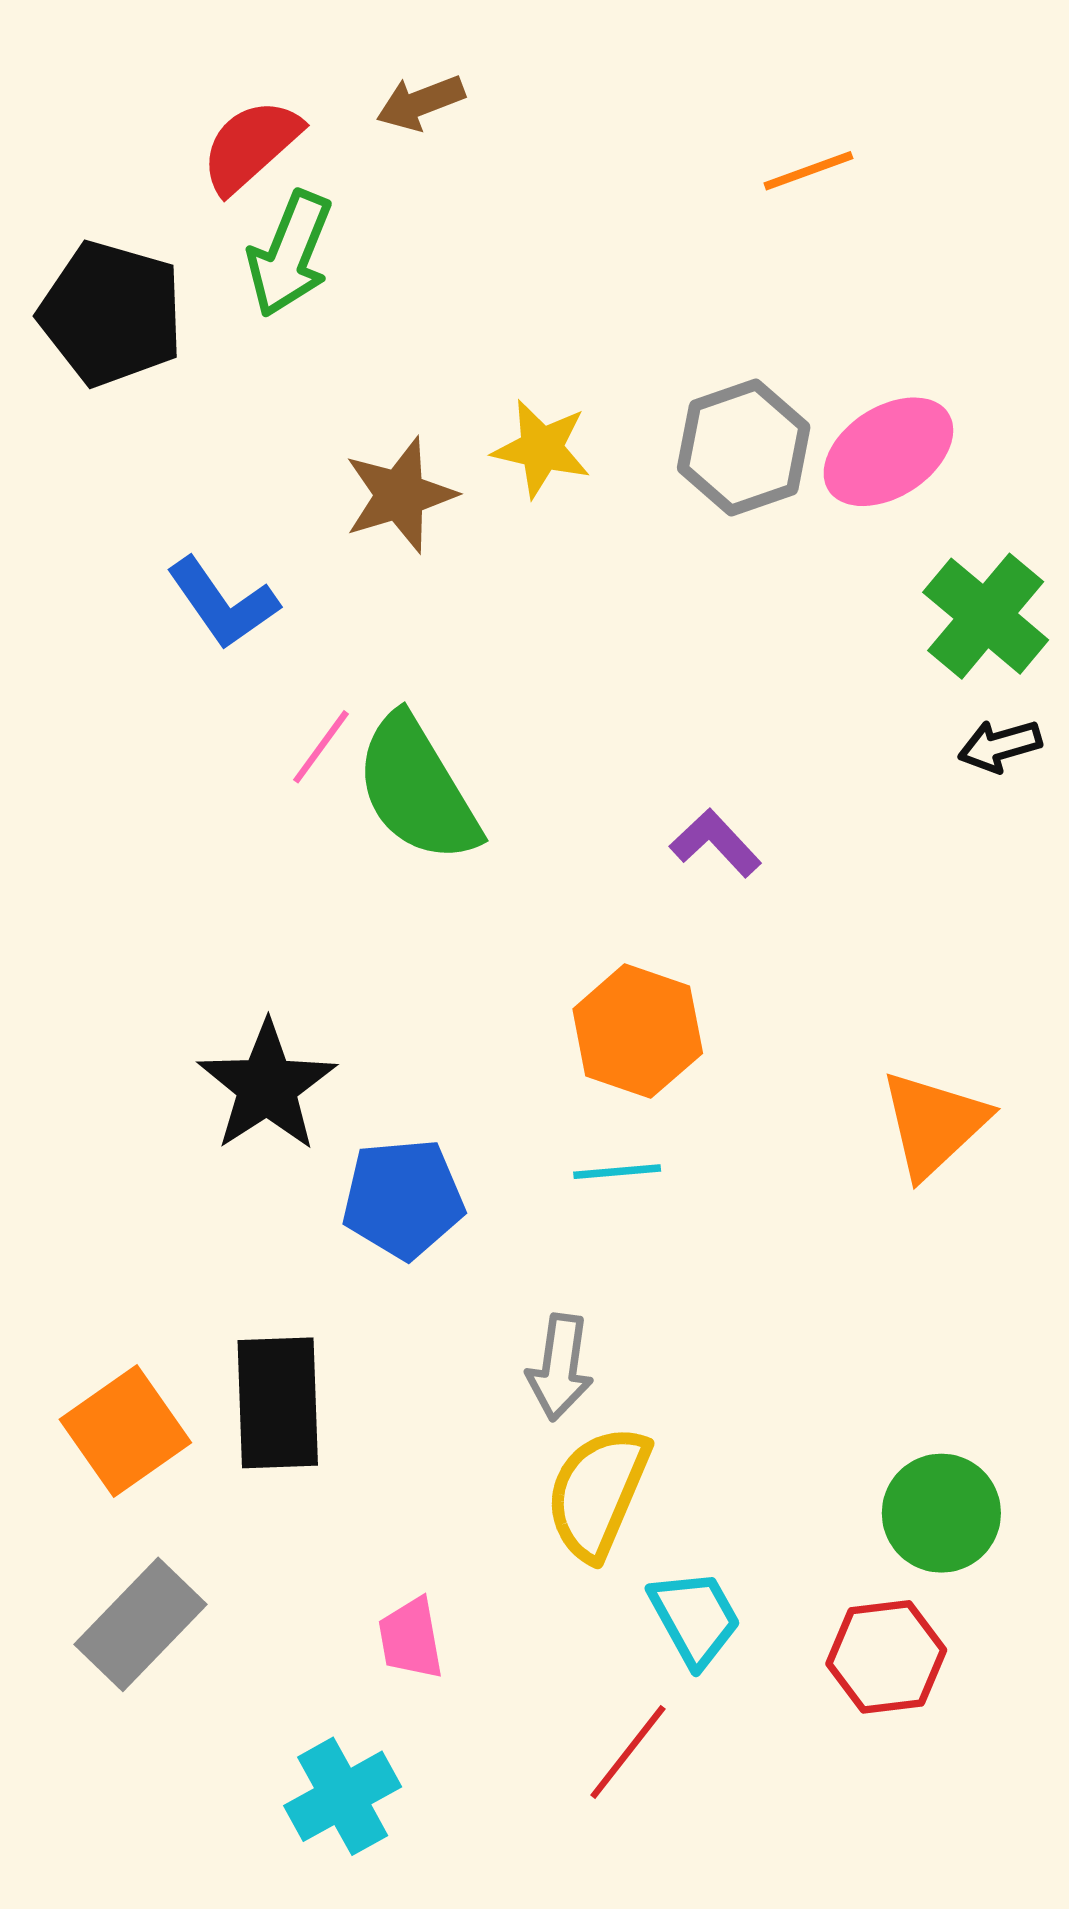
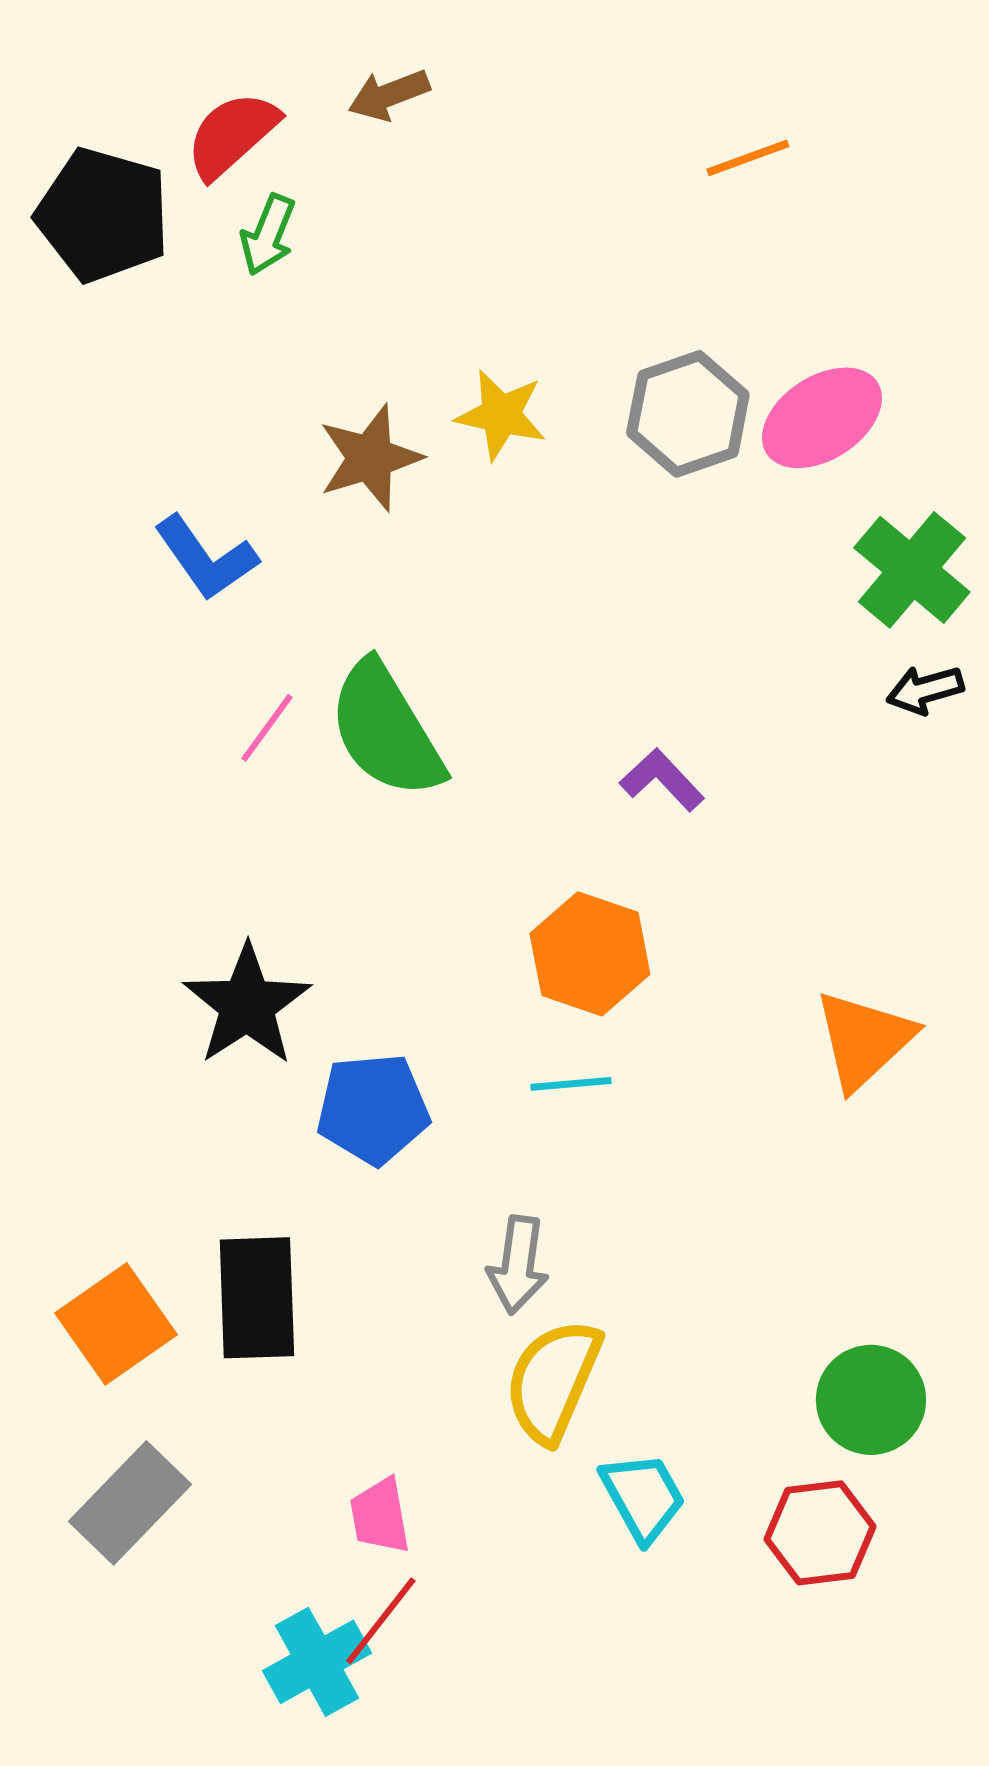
green arrow: (290, 254) -> (268, 235), size x0.7
black pentagon: (111, 313) -> (103, 215), moved
pink line: (321, 747) -> (267, 728), moved
red line: (628, 1752) -> (381, 1621), moved

